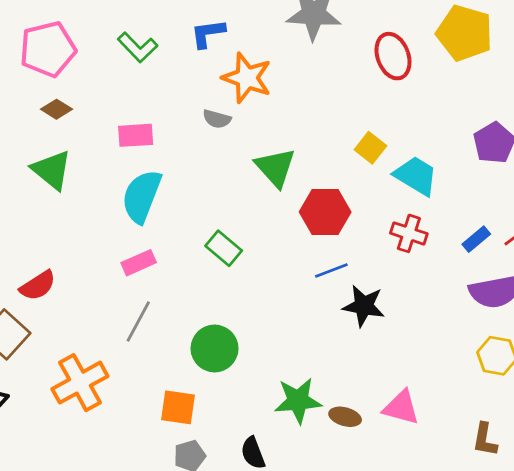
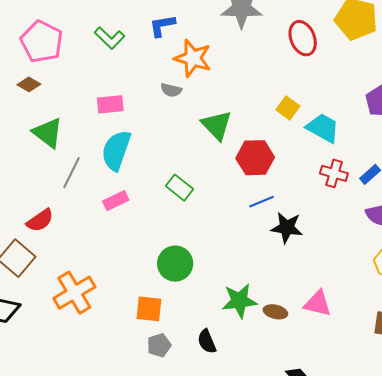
pink pentagon: (48, 49) -> (42, 42), turned -30
brown diamond: (57, 109) -> (29, 84), moved
red cross: (409, 233) -> (334, 173), moved
gray line: (138, 321) -> (71, 173), moved

